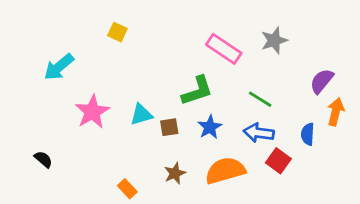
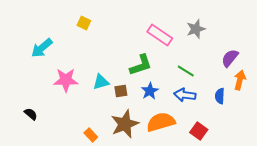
pink star: (92, 112) -> (66, 80), turned 30
red square: (278, 161) -> (199, 131), moved
brown star: (175, 173) -> (125, 124), size x1.8

